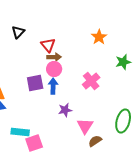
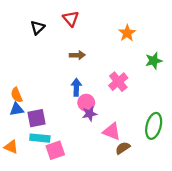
red triangle: (48, 45) -> (71, 19), moved
pink circle: (54, 69) -> (86, 103), moved
purple square: (35, 83) -> (36, 118), moved
pink triangle: (85, 126) -> (112, 131), turned -42

